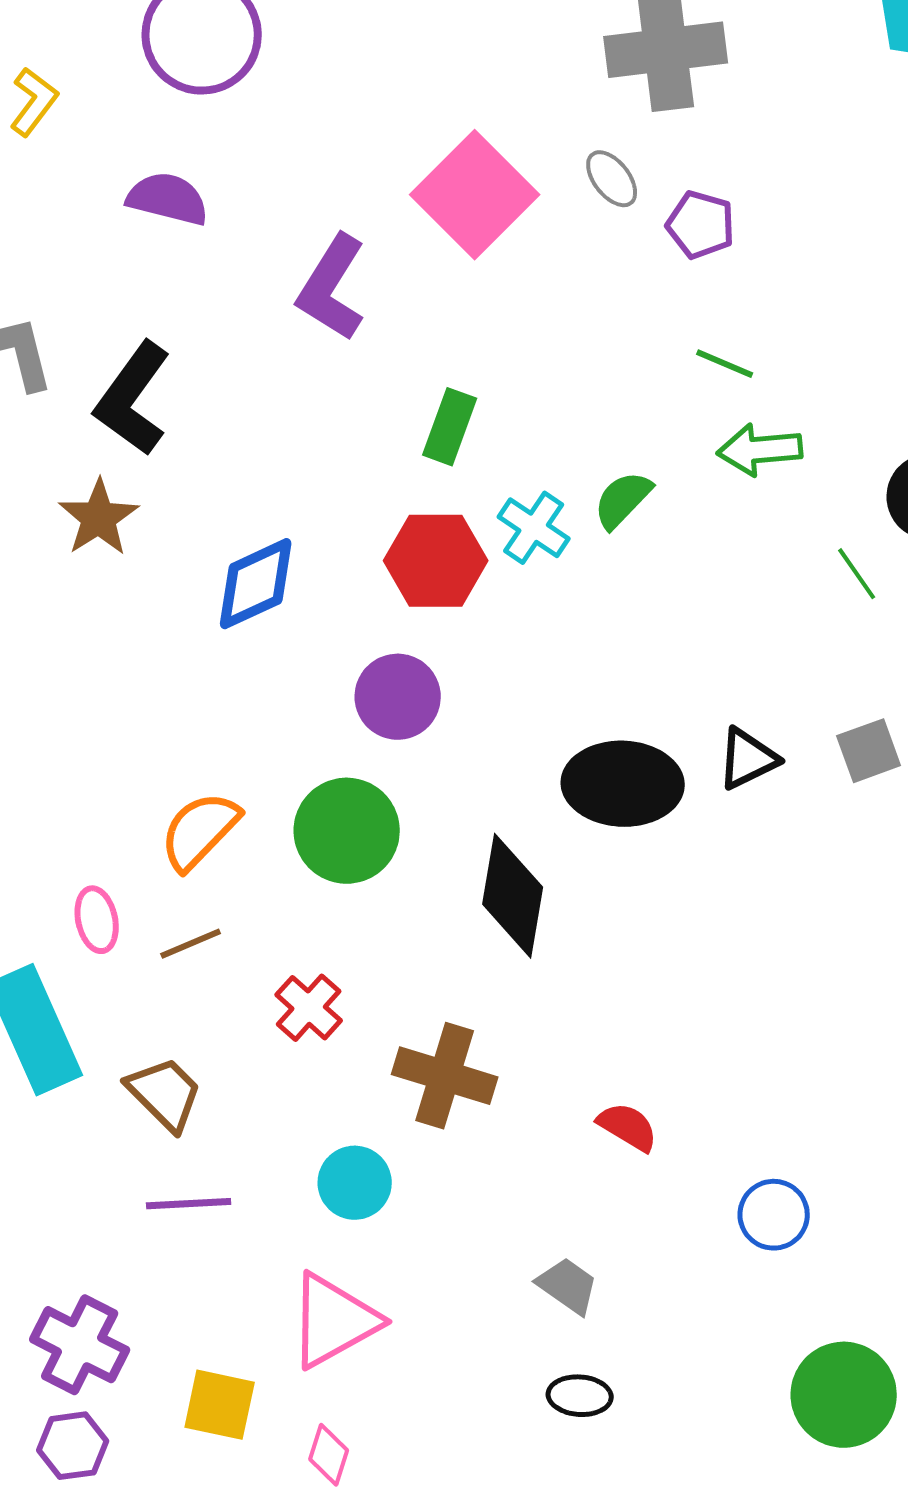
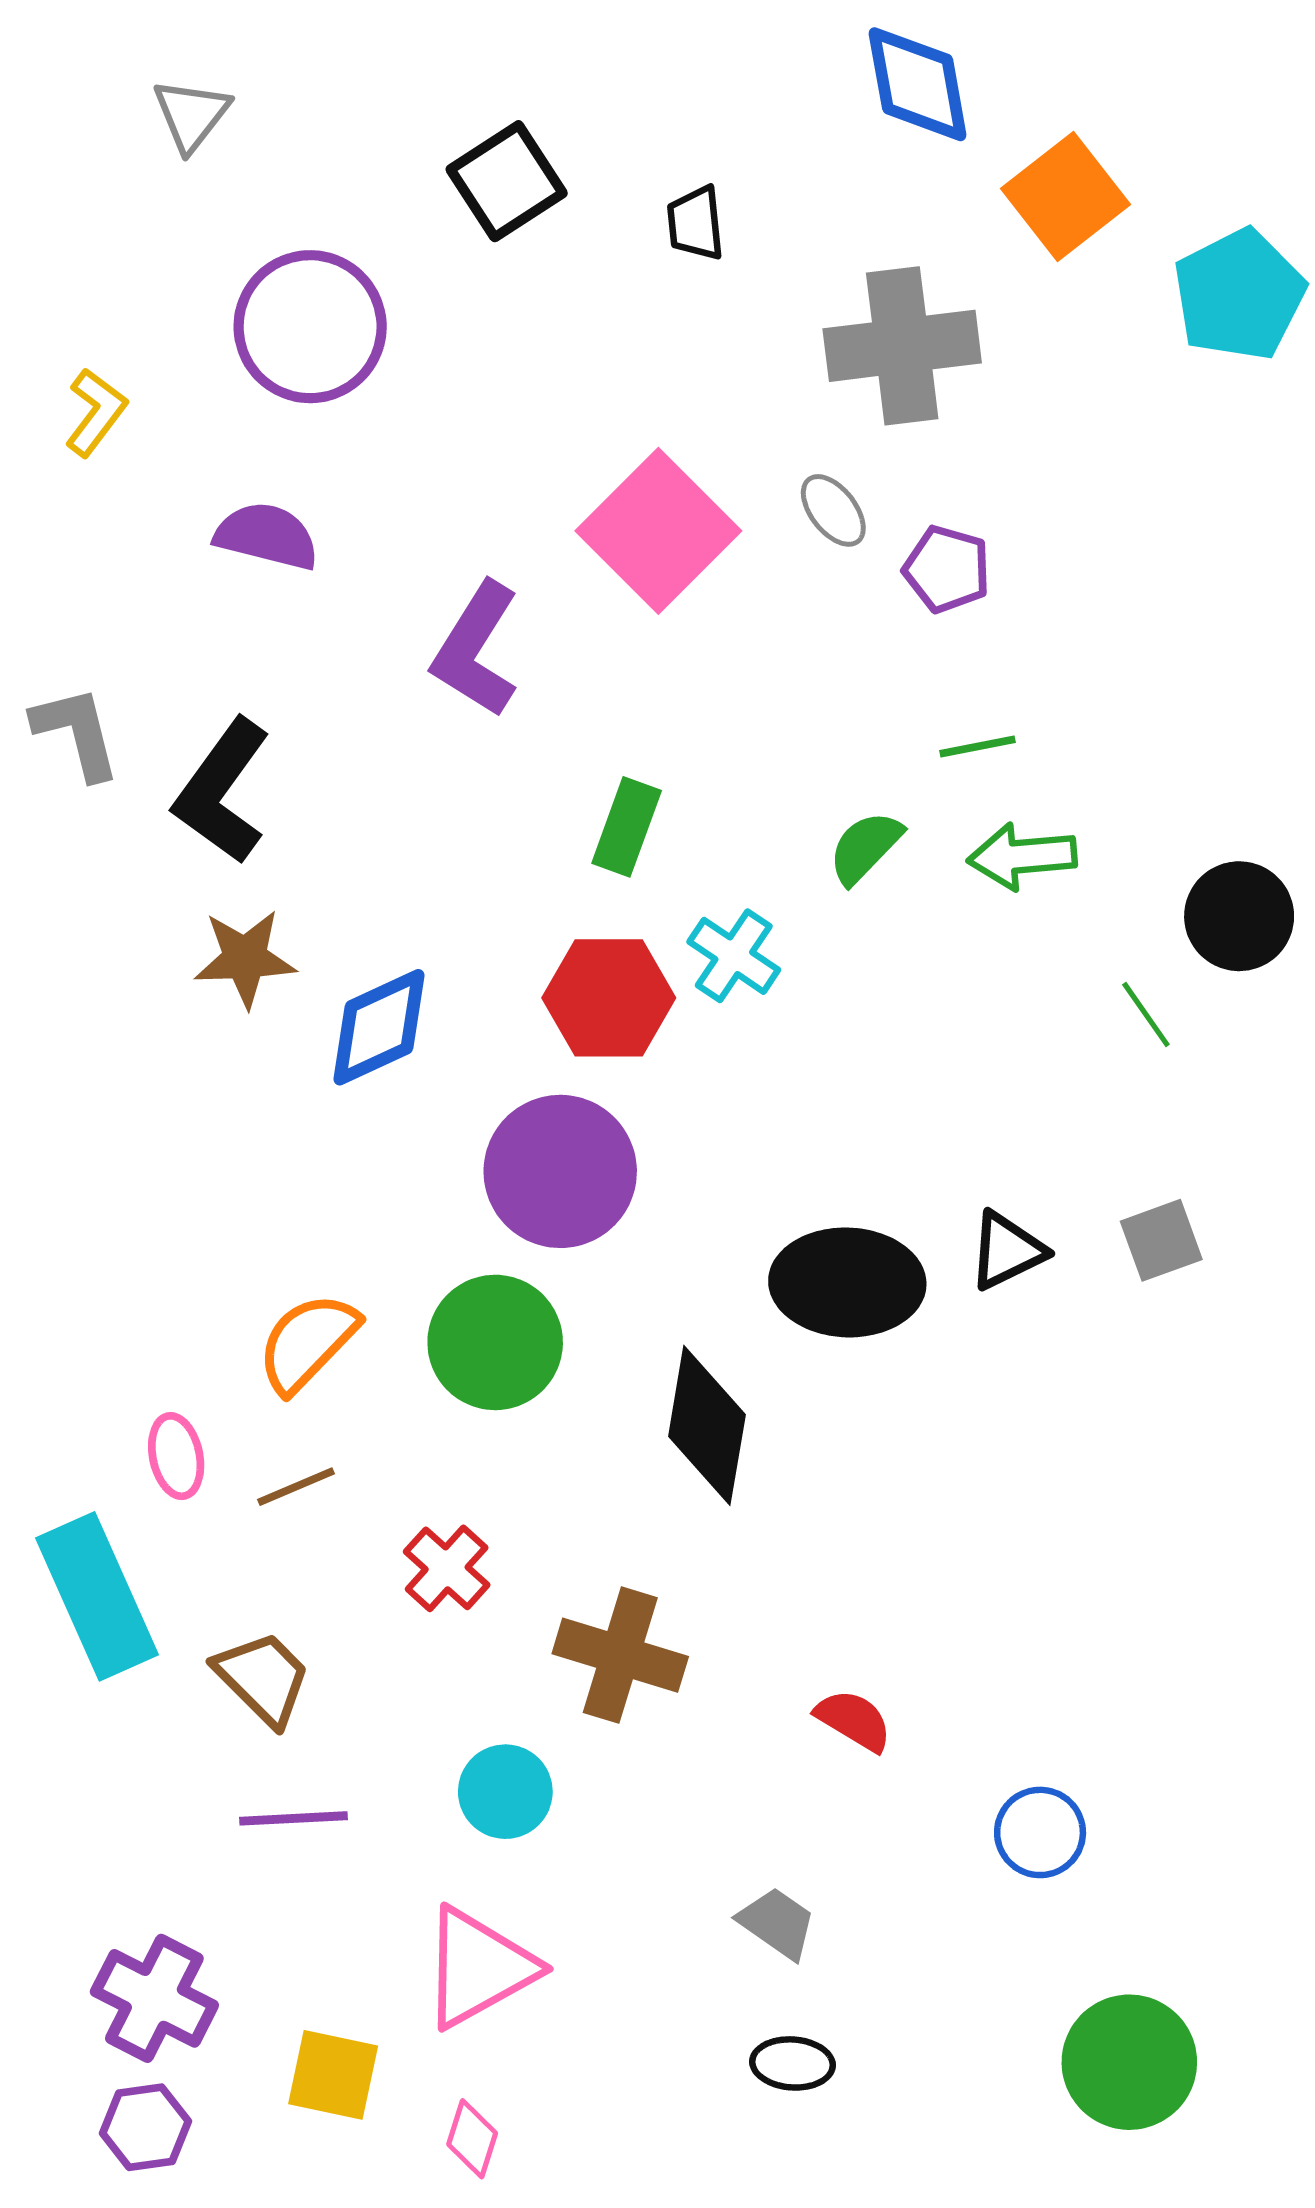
green line: (725, 364) -> (977, 747), turned -34
green semicircle: (623, 500) -> (865, 847), moved
brown star: (99, 518) -> (245, 958), moved, turned 30
purple circle: (398, 697) -> (560, 1171), size x1.4

